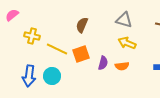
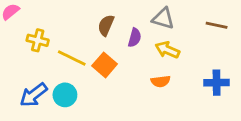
orange square: (81, 54) -> (105, 65), turned -30
purple semicircle: (103, 63) -> (135, 38), moved
blue arrow: (29, 76) -> (34, 95), turned 45

